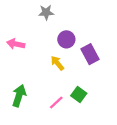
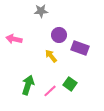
purple rectangle: (90, 54) -> (80, 48), turned -42
green arrow: (19, 96) -> (28, 85), moved

